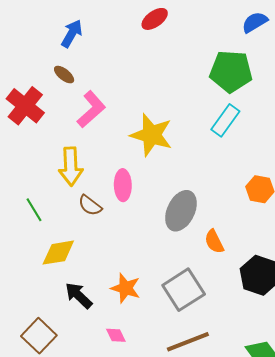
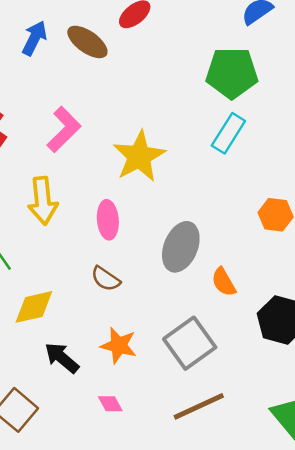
brown ellipse: (64, 75) -> (87, 42), moved, size x1.6
yellow star: (151, 135) -> (139, 156), turned 30
brown semicircle: (90, 205) -> (106, 279), moved

